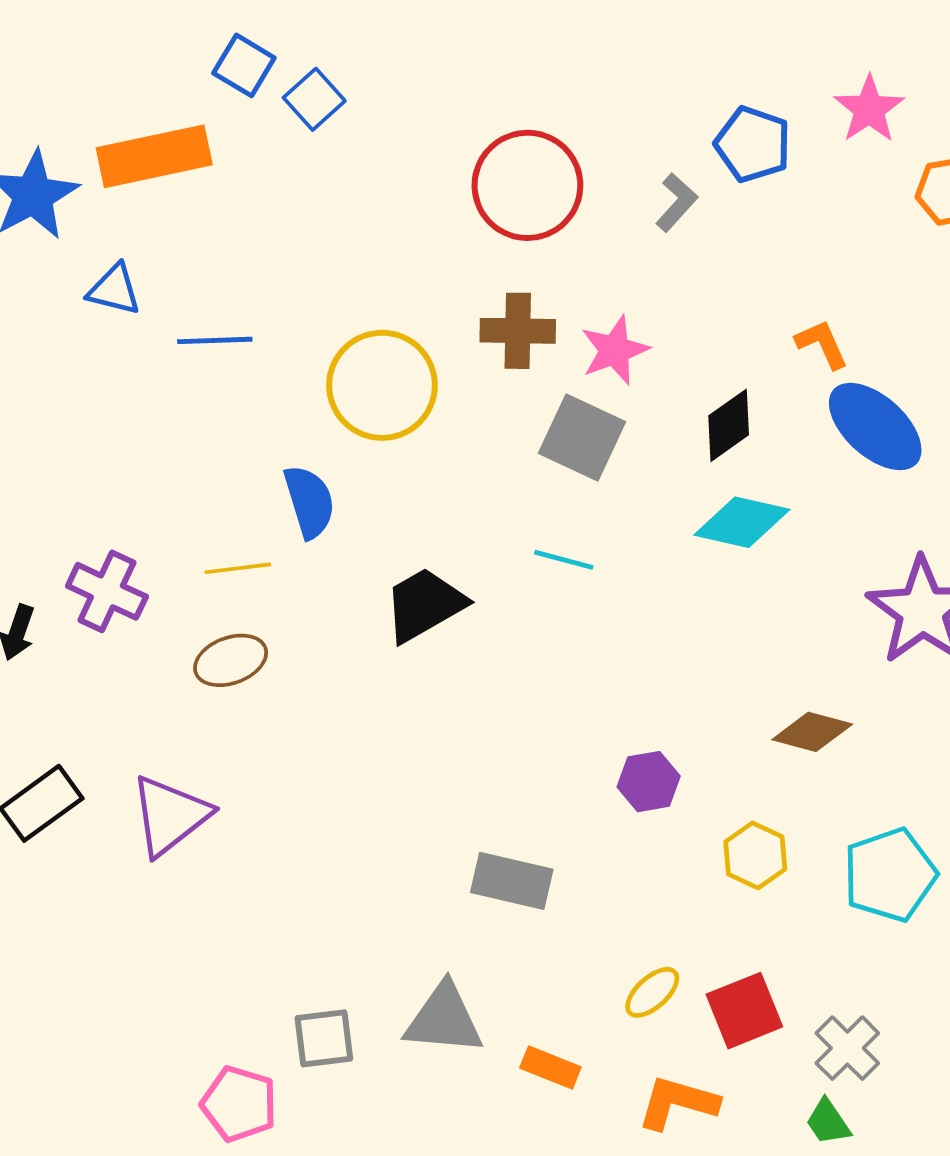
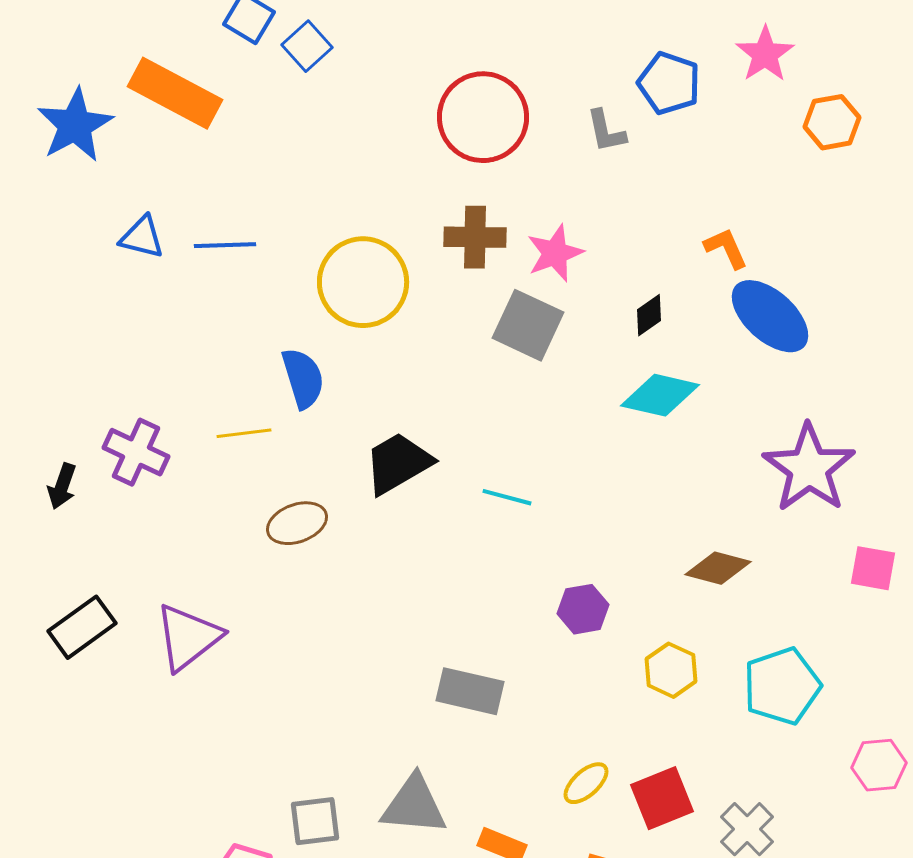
orange rectangle: (154, 156) -> (175, 93), turned 40
gray L-shape: (676, 202) -> (606, 131), turned 126
blue triangle: (114, 290) -> (142, 237), moved
black diamond: (729, 425) -> (649, 315), size x0.7
cyan line: (564, 560) -> (507, 497), moved
brown ellipse: (231, 660) -> (297, 523), moved

